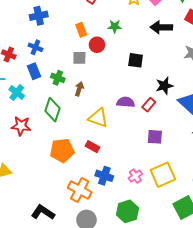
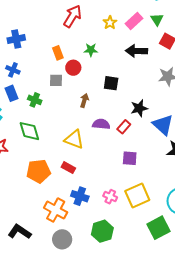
brown arrow: (79, 89) -> (84, 100), moved
green diamond: (53, 110) -> (29, 131), turned -35
pink cross: (135, 176) -> (110, 197), turned -32

